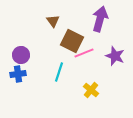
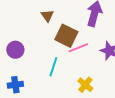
blue cross: (18, 74) -> (15, 85), moved

